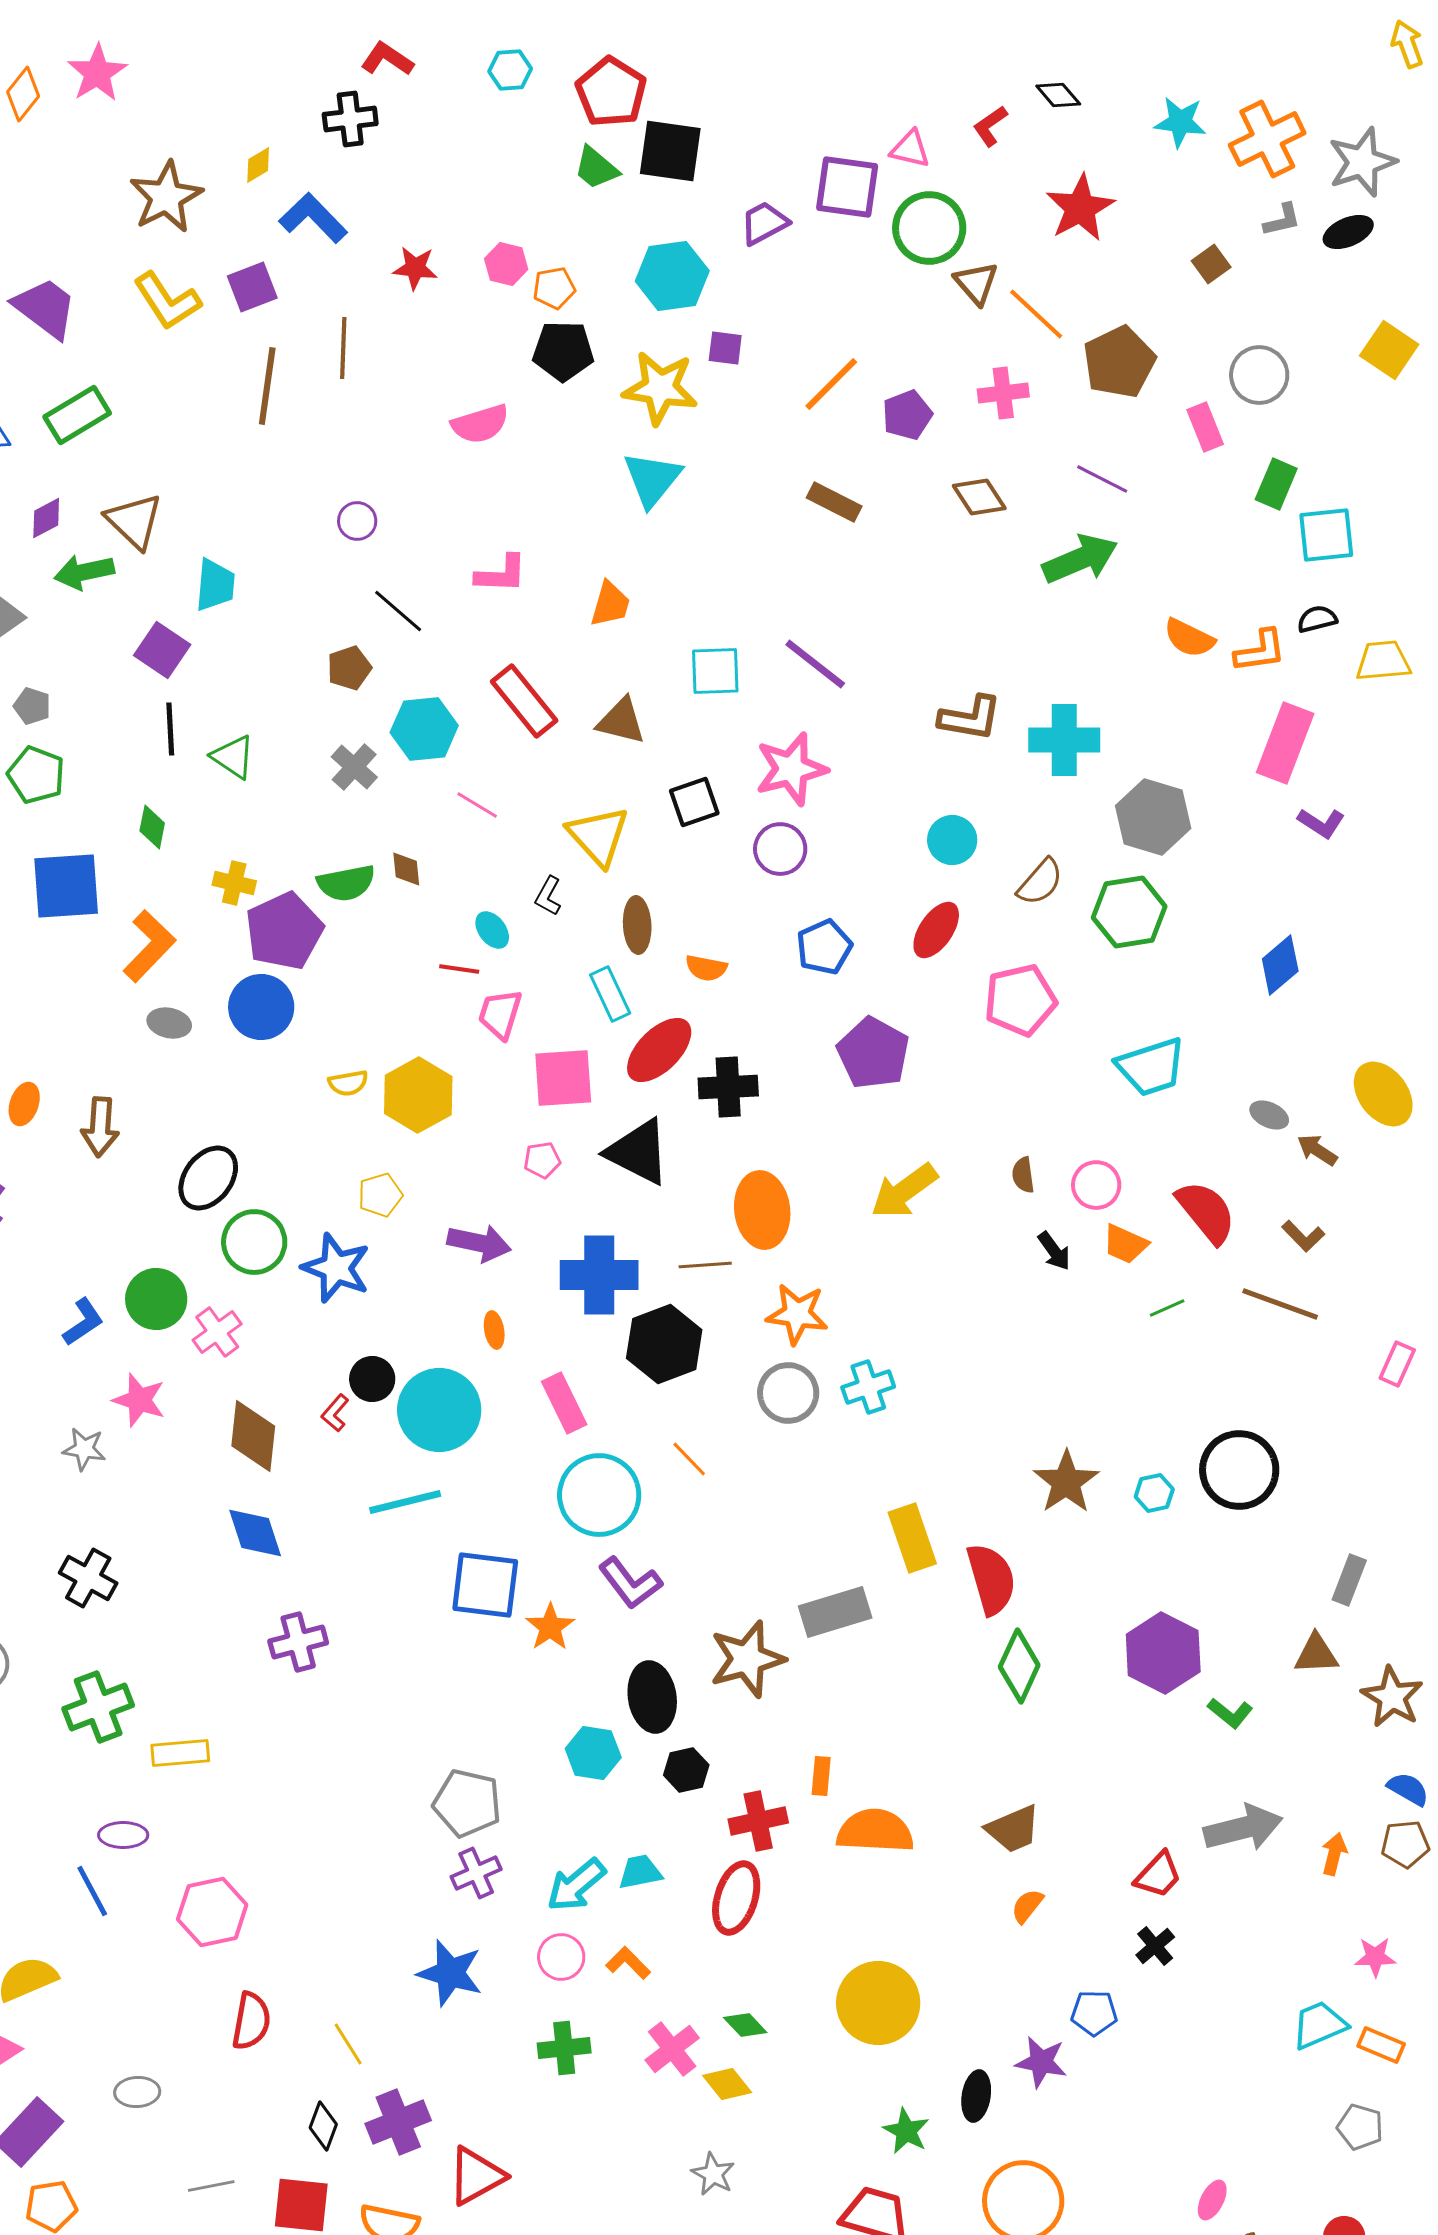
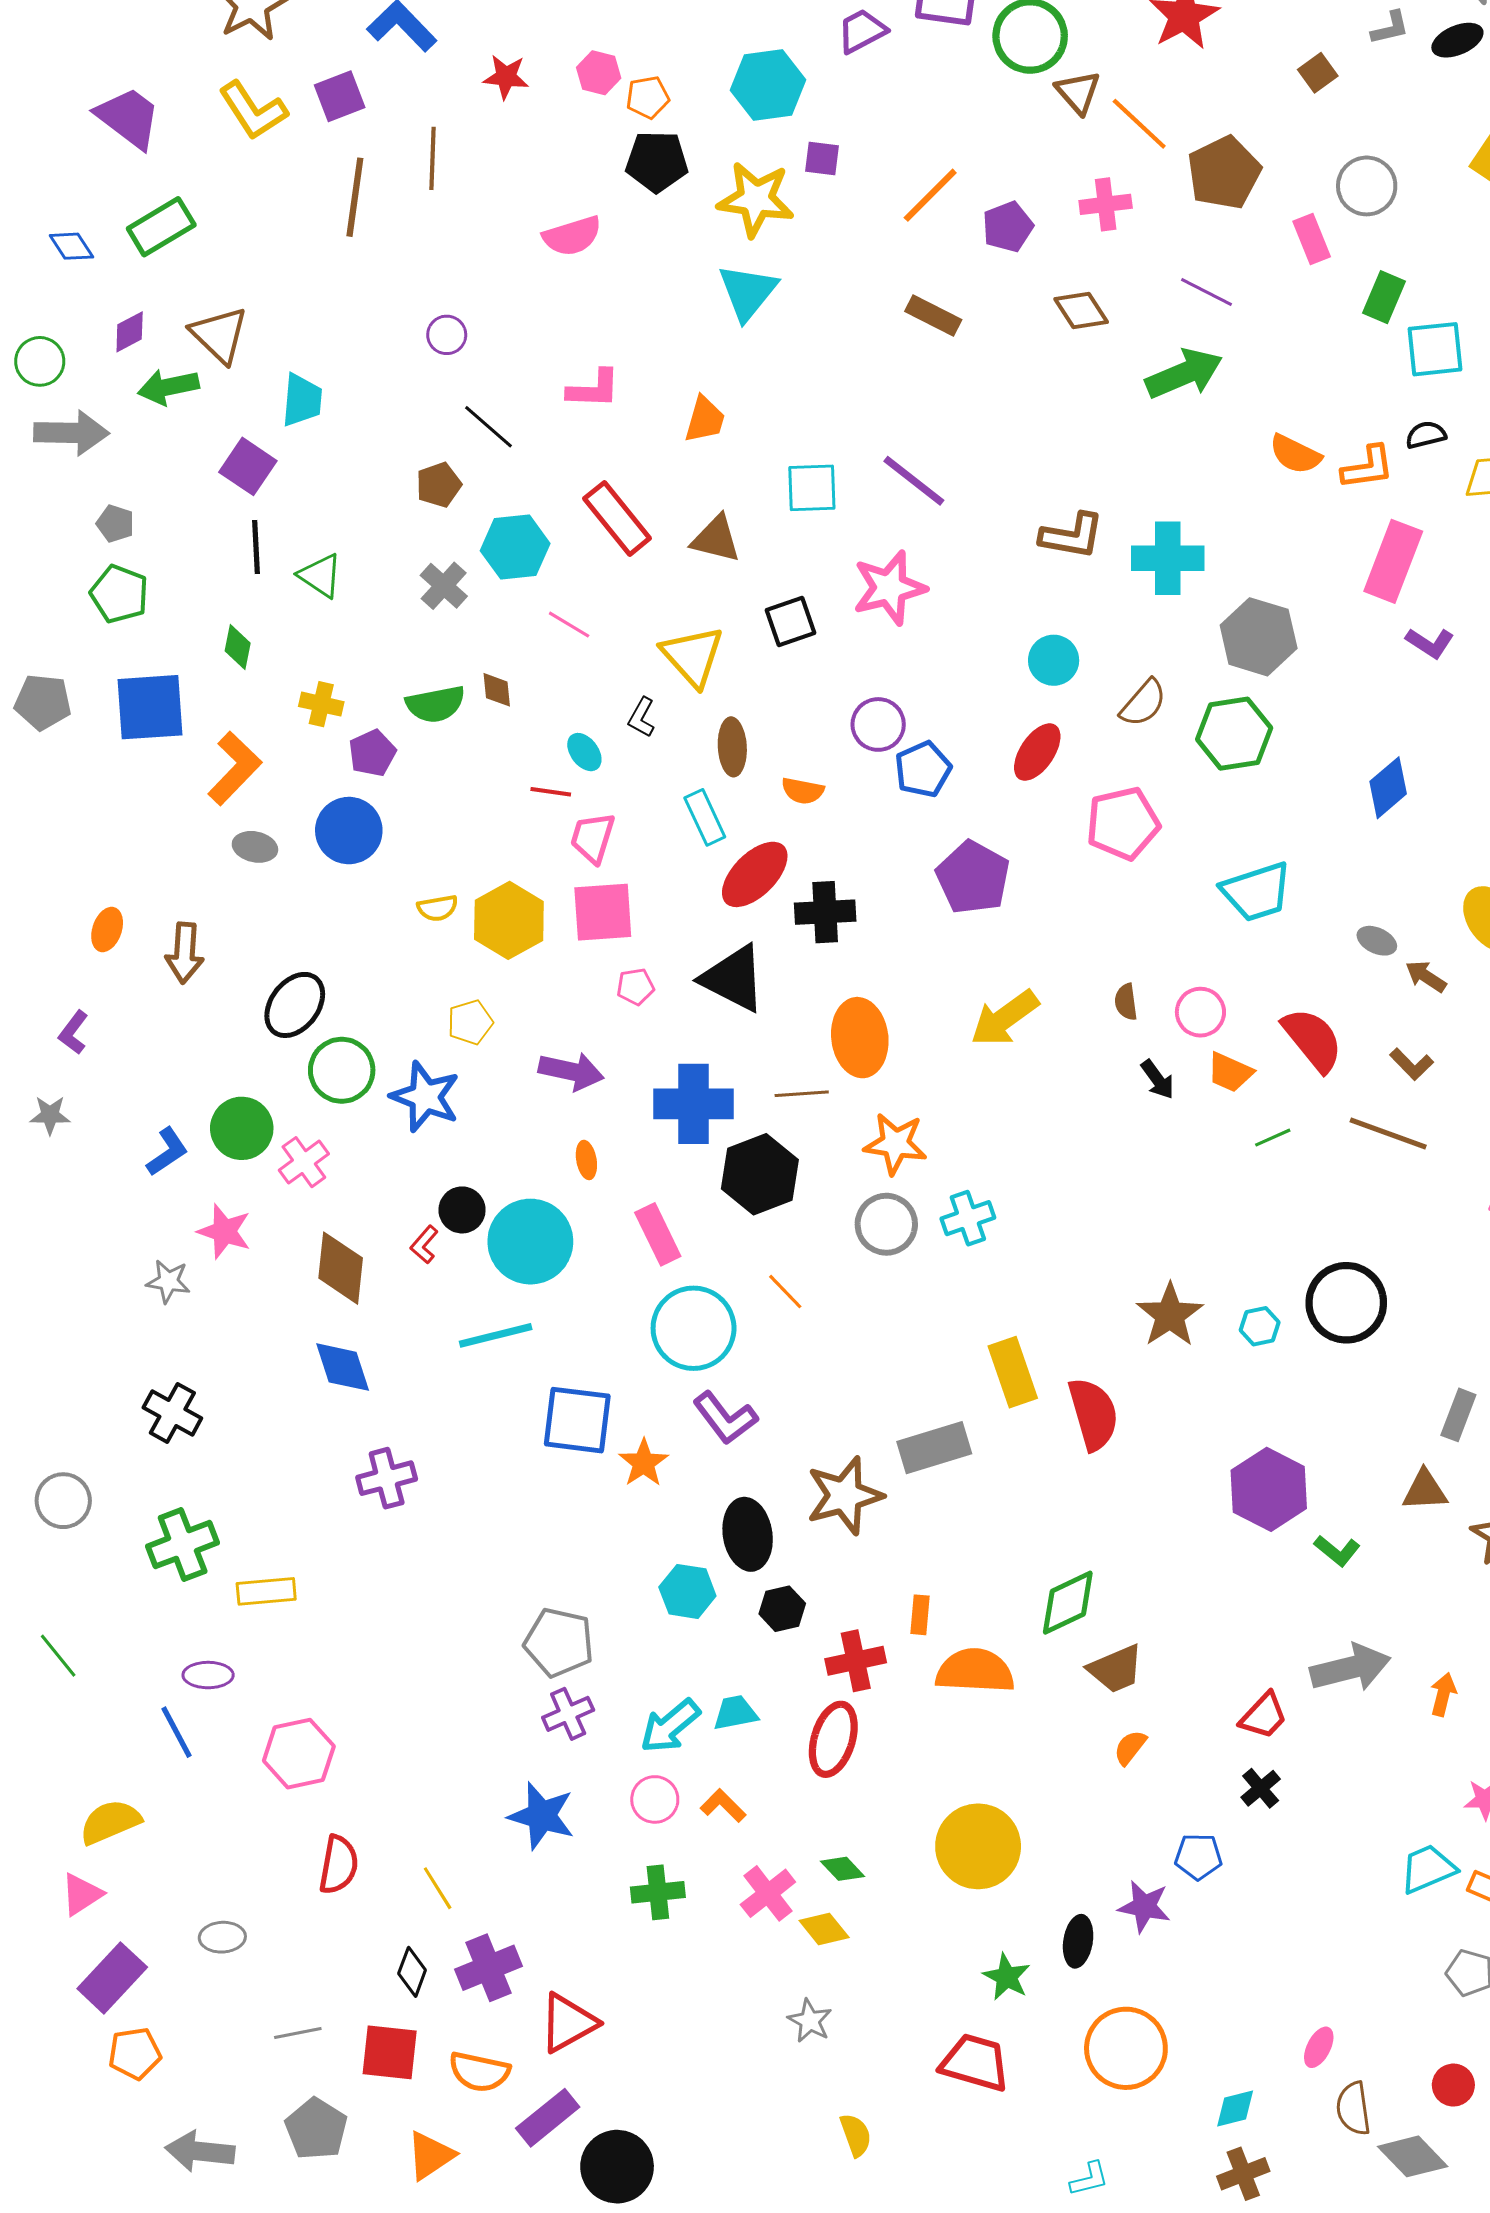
purple circle: (780, 849) -> (878, 724), moved
purple pentagon: (284, 931) -> (372, 753), size x0.6
pink square: (563, 1078) -> (603, 912), moved
green diamond: (1019, 1666) -> (1068, 1603), moved, turned 40

